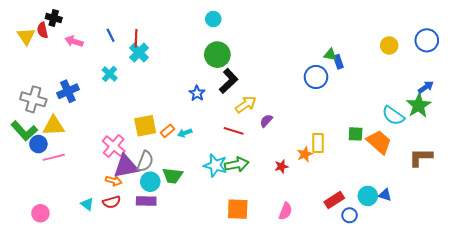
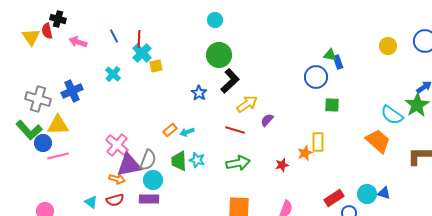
yellow square: (145, 126) -> (156, 66), moved, size x0.6
green square: (356, 134) -> (332, 105), moved
cyan star: (215, 165) -> (197, 160), moved, size x0.7
green trapezoid: (173, 176) -> (179, 161), moved, turned 80

